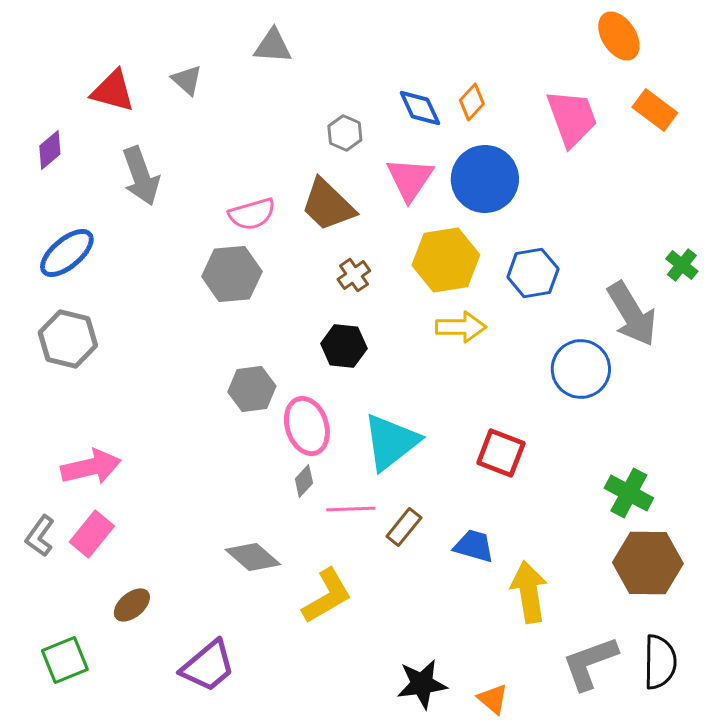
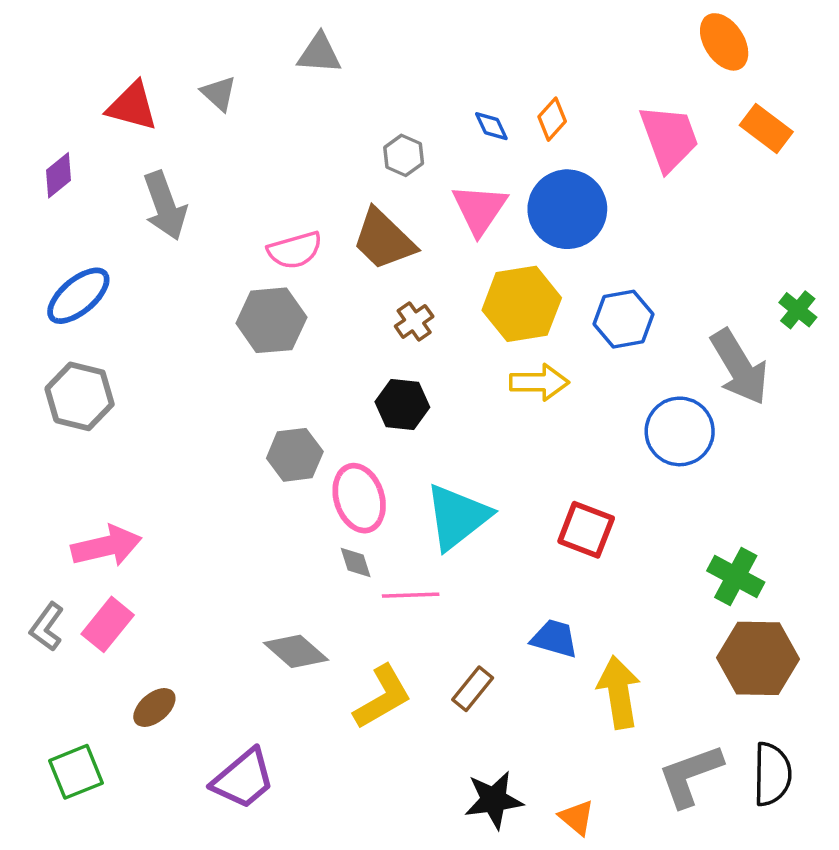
blue diamond: (420, 108) -> (491, 126), size x0.7
gray diamond: (304, 481) -> (356, 562), turned -60
brown rectangle: (404, 527) -> (473, 689), moved

